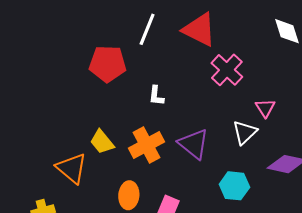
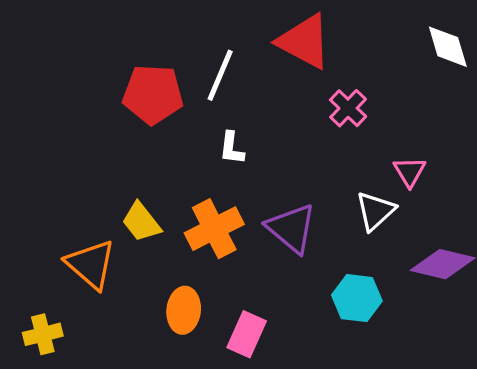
white line: (147, 29) -> (220, 75), moved
pink cross: (227, 70) -> (348, 108), size x0.7

